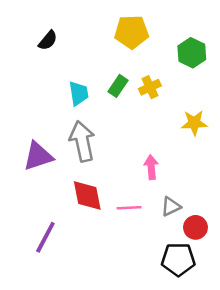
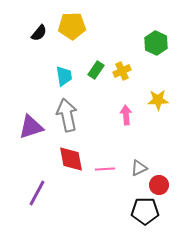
yellow pentagon: (132, 32) -> (72, 26), moved
pink arrow: (151, 167) -> (126, 115), moved

